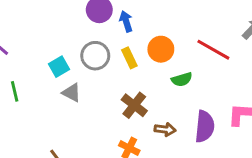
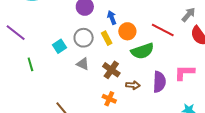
blue arrow: (126, 21) -> (112, 18), moved
green semicircle: (182, 79) -> (142, 51), size x1.6
gray triangle: (72, 93) -> (83, 64), moved

